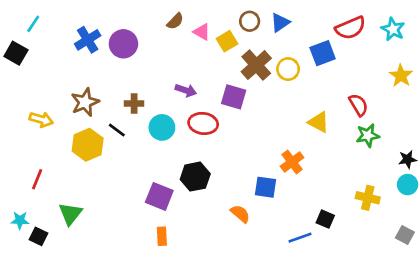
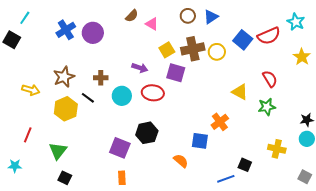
red semicircle: (350, 28) -> (269, 36), moved
yellow square: (227, 41) -> (167, 50), moved
blue square: (323, 53) -> (243, 40), turned -30
brown cross: (256, 65) -> (193, 49), turned 30
green star: (368, 135) -> (267, 107), moved
green triangle: (70, 214) -> (58, 151), moved
black square: (39, 236) -> (65, 178), moved

